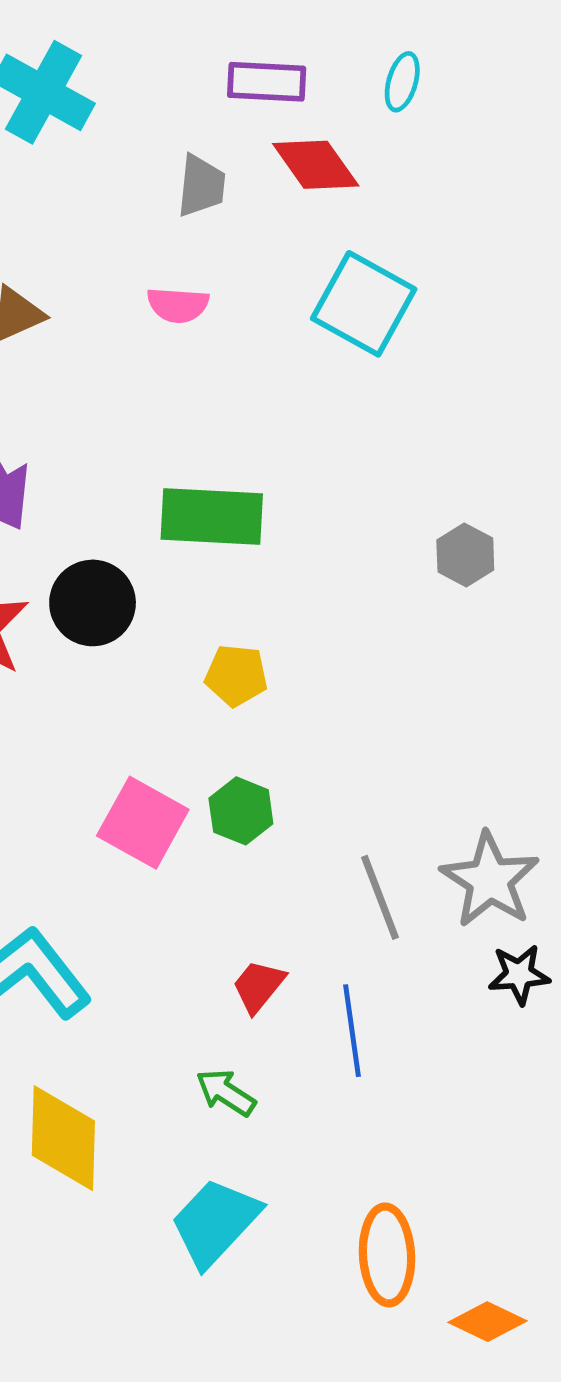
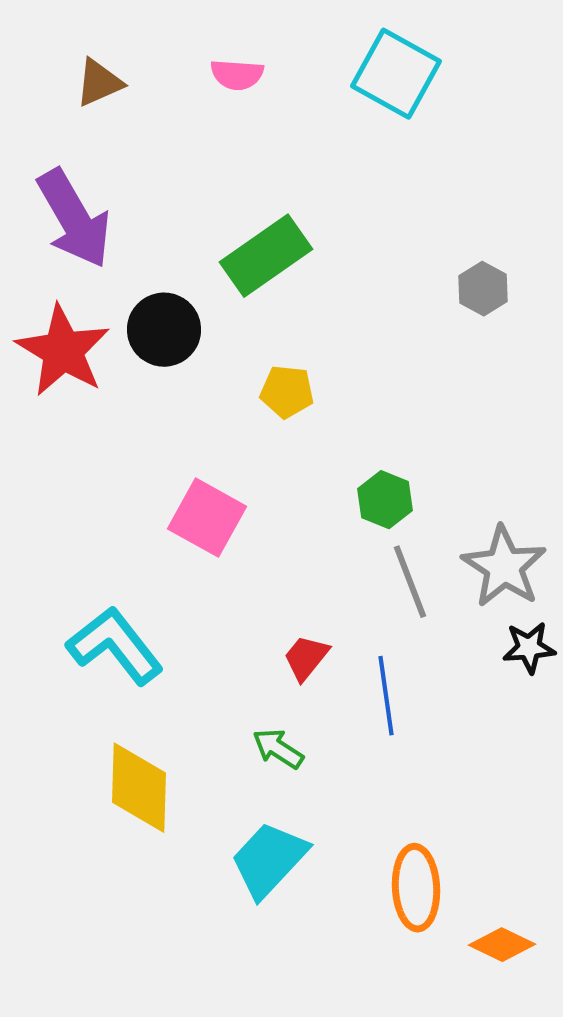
green rectangle: (212, 516) -> (266, 256), turned -38
green hexagon: (241, 811) -> (385, 500), moved

